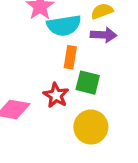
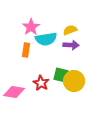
orange rectangle: (70, 57) -> (26, 50), moved
yellow circle: (91, 127) -> (74, 81), moved

